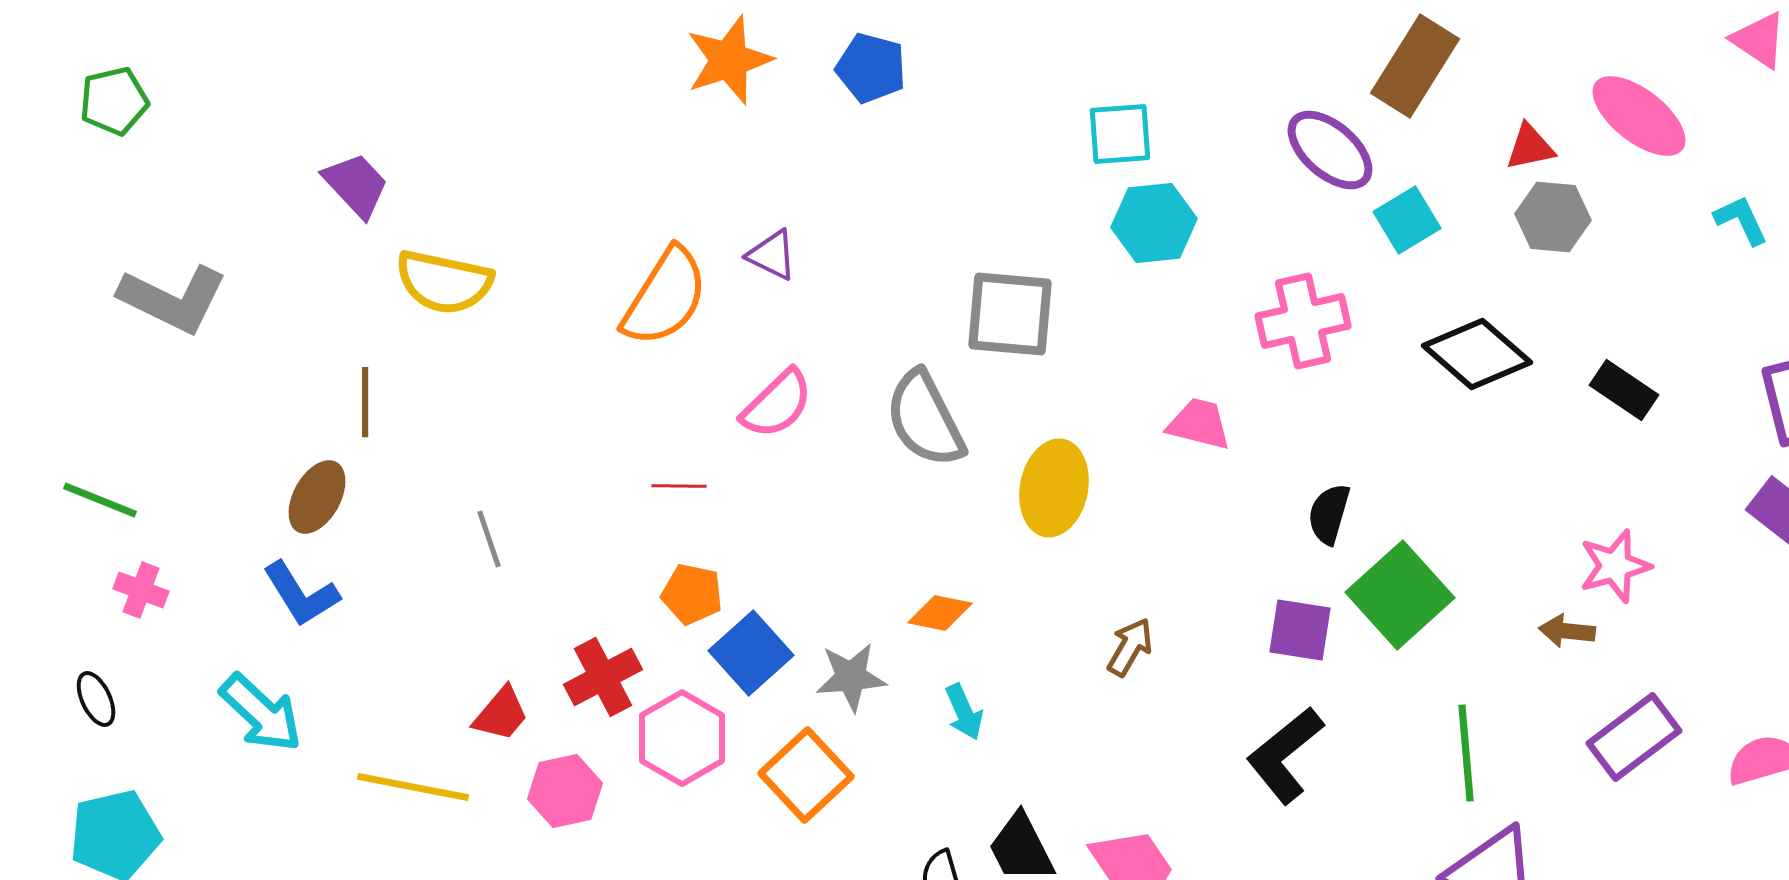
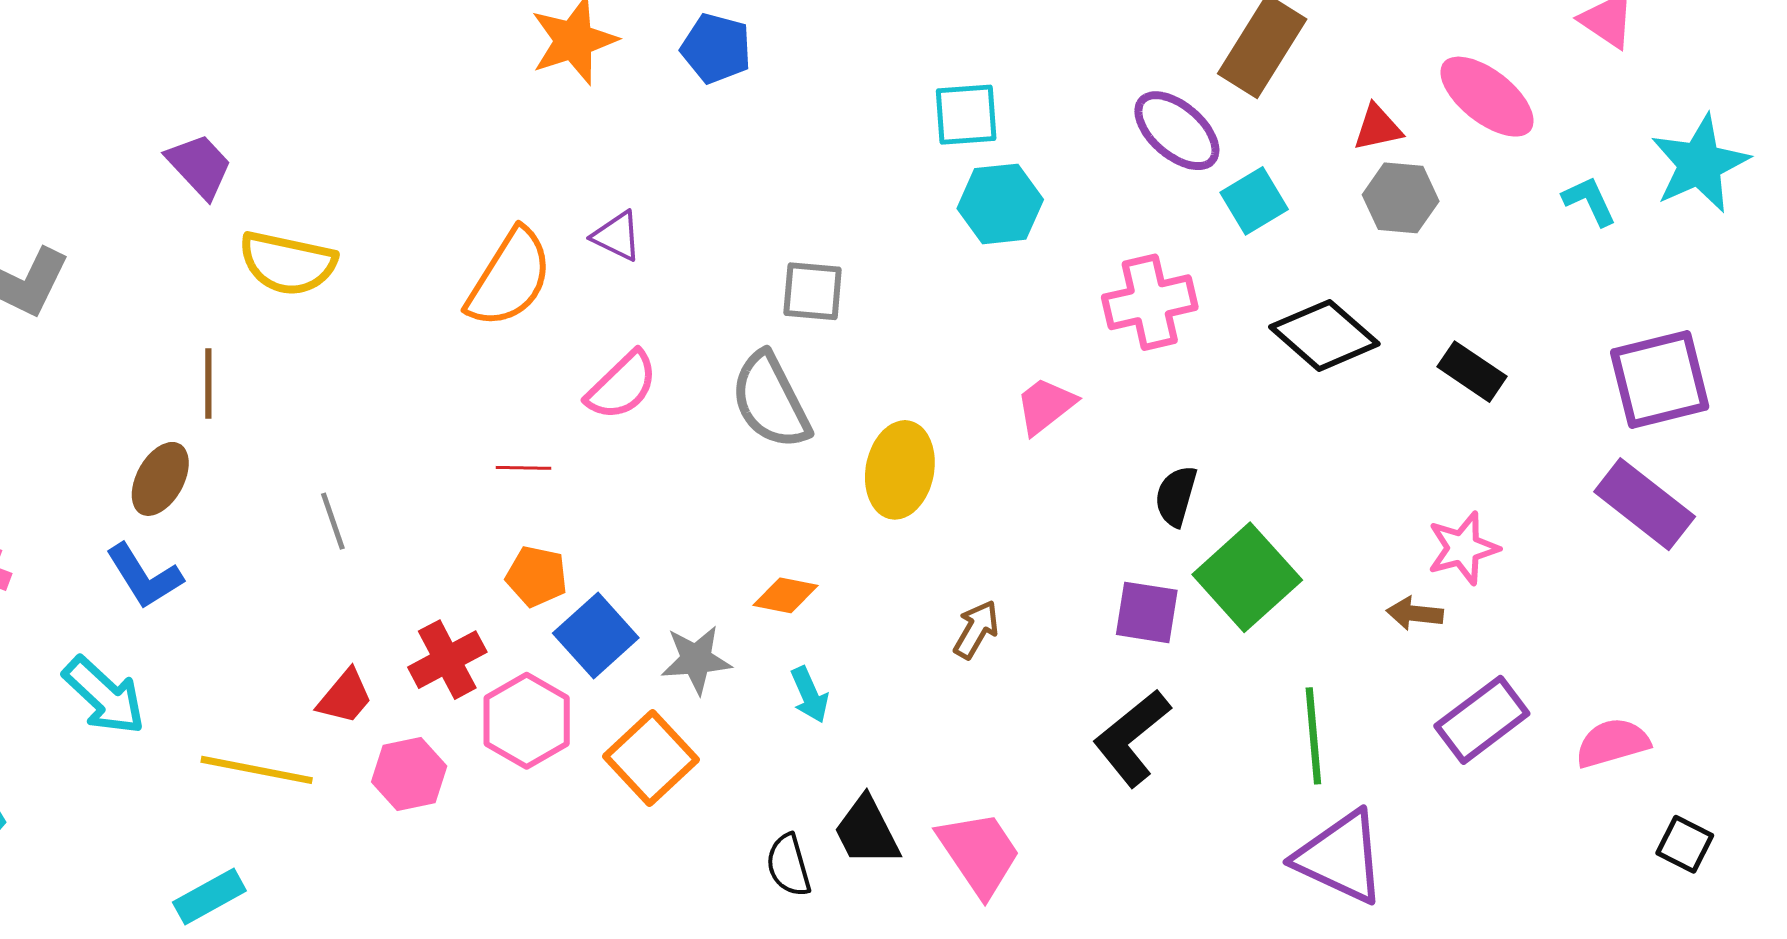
gray square: (1010, 314) -> (813, 291), moved, size x0.7
pink trapezoid: (1199, 424) -> (1045, 406), turned -52

